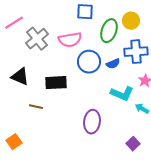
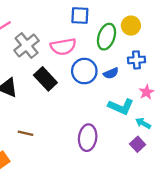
blue cross: (136, 52) -> (136, 60), size x0.7
black rectangle: (56, 83) -> (45, 79), moved, turned 50
brown line: (36, 107) -> (25, 133), moved
purple square: (133, 144) -> (138, 144), moved

